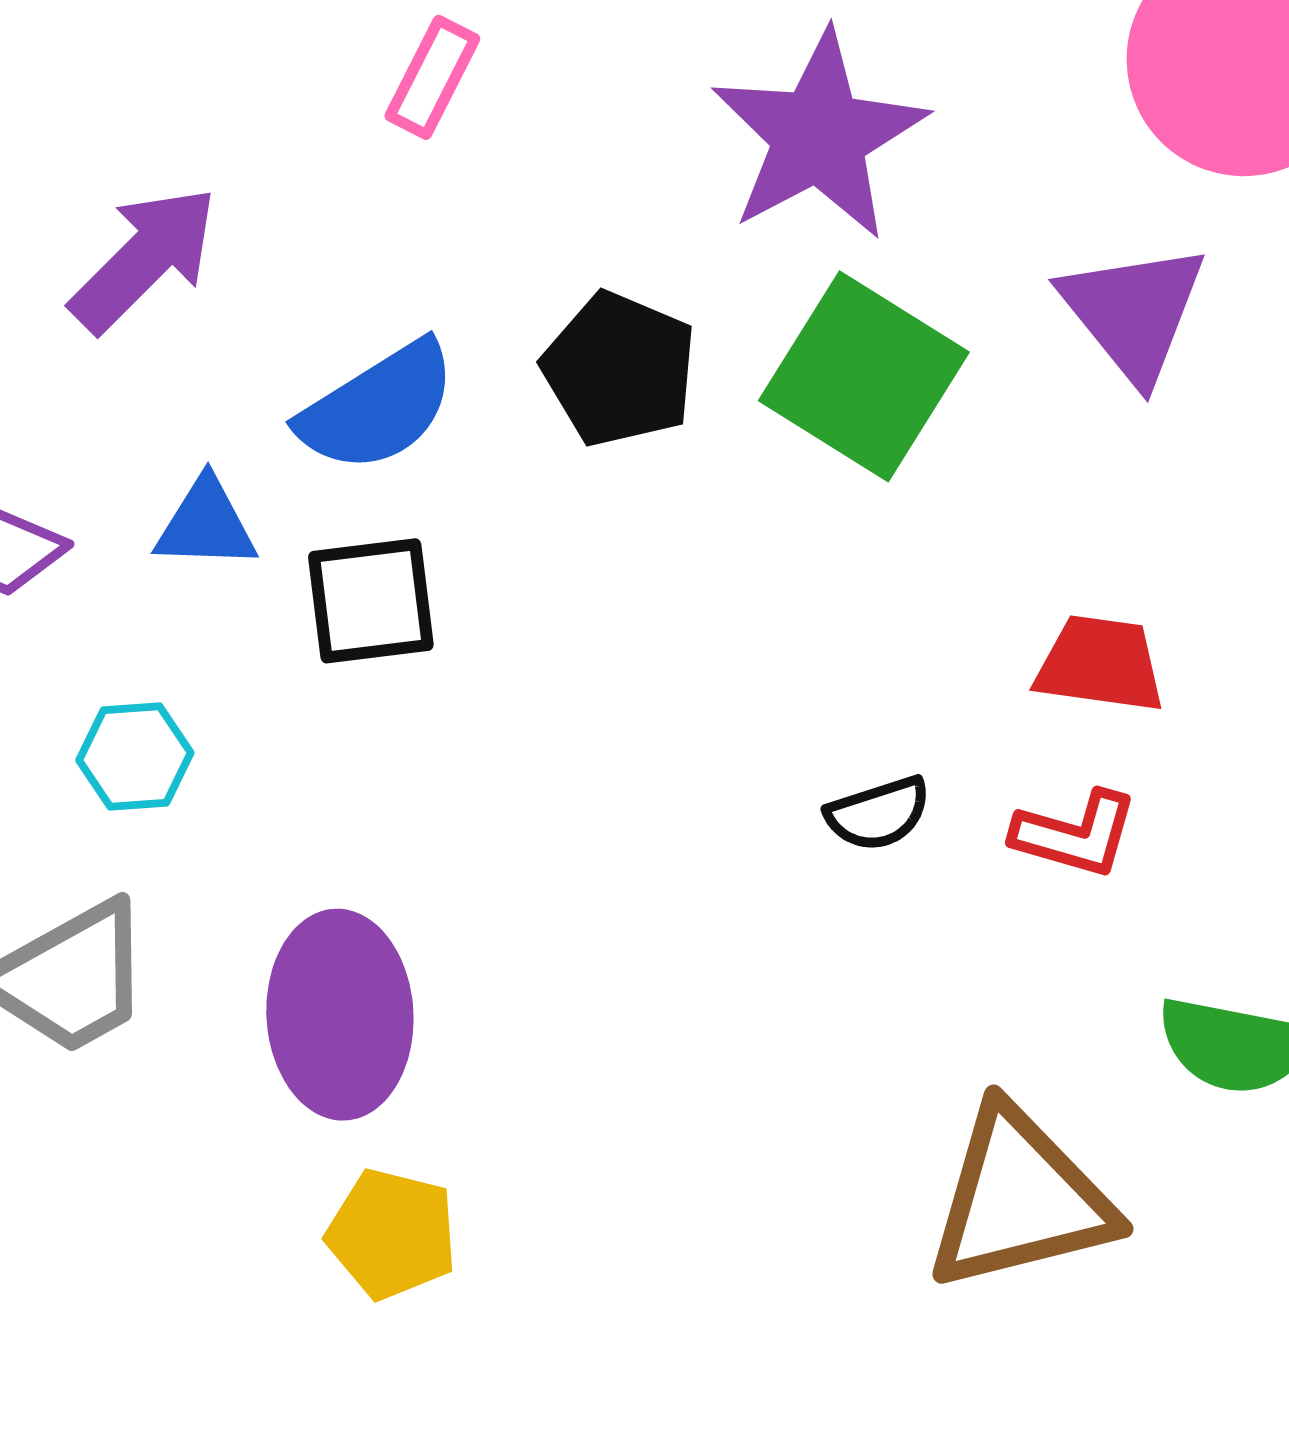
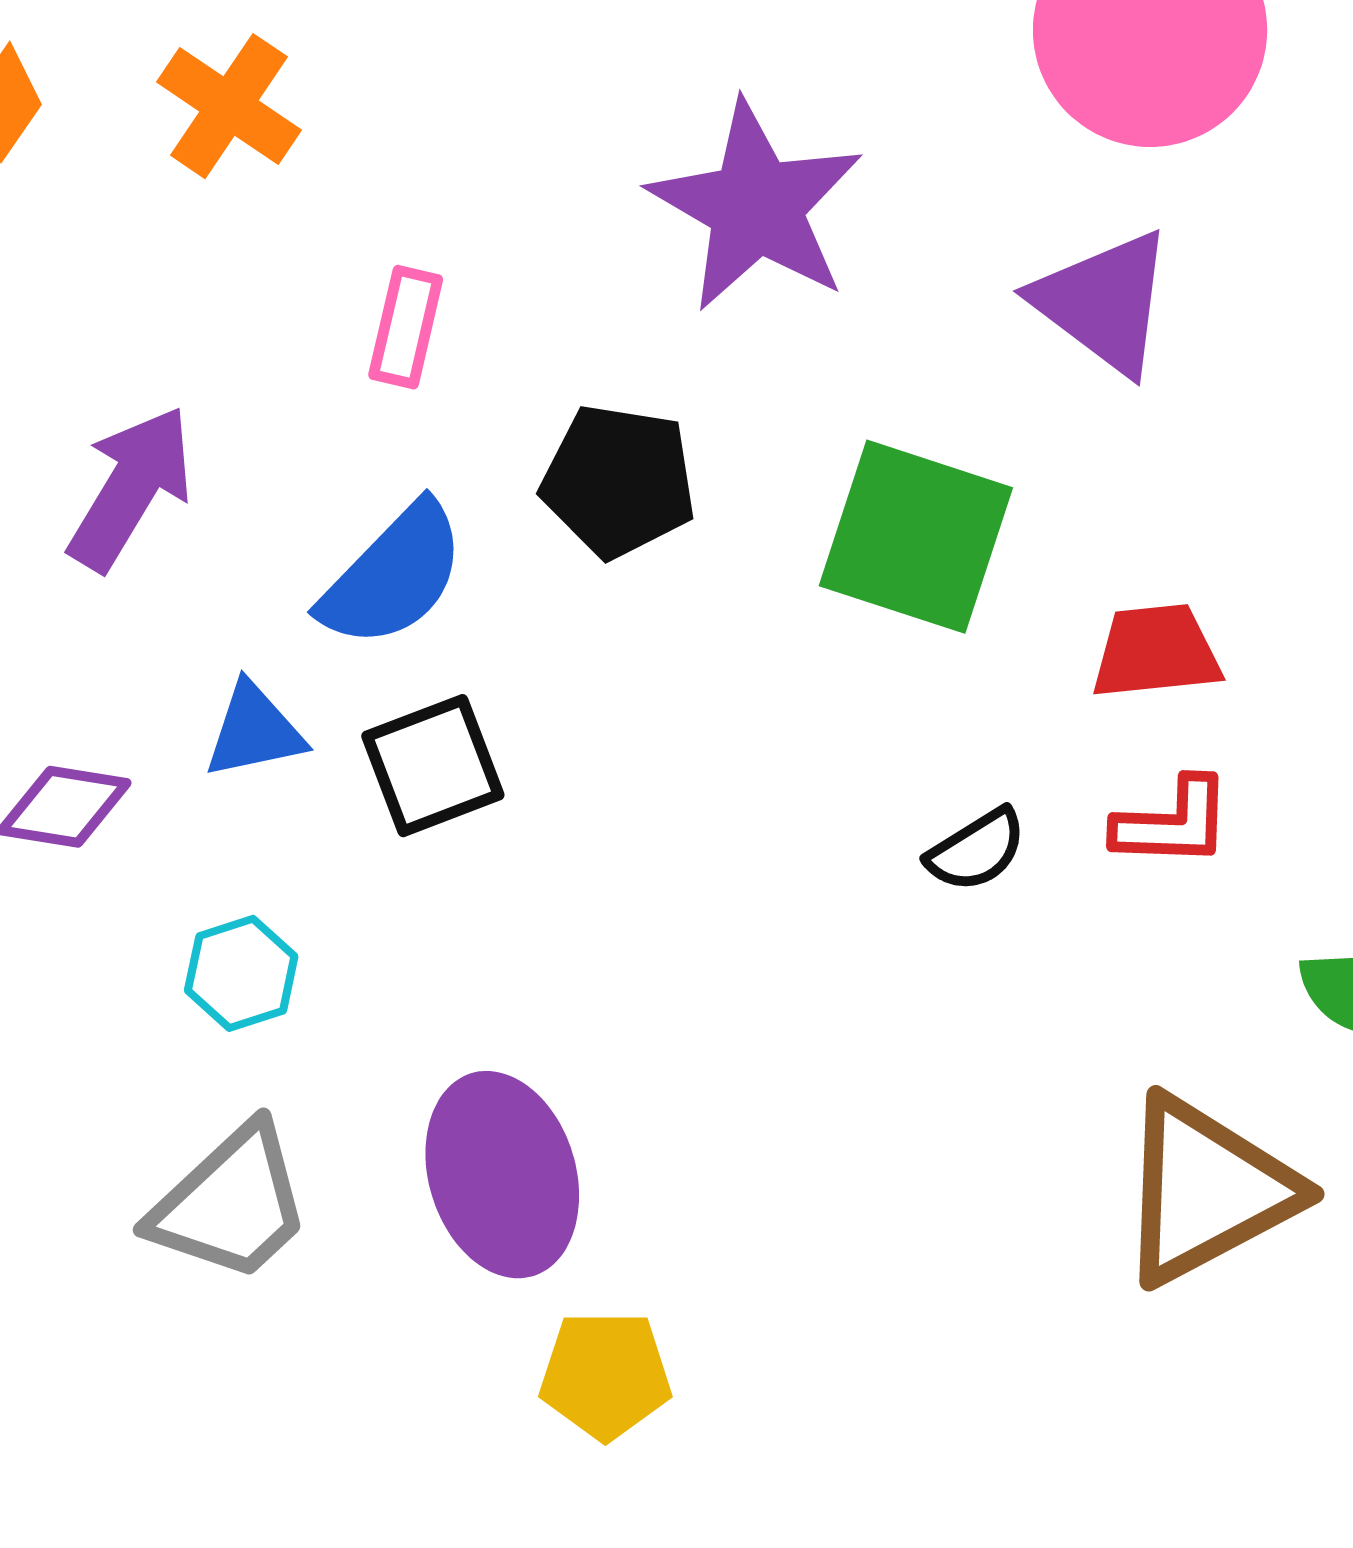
pink rectangle: (432, 77) -> (406, 327), moved
green square: (864, 376) -> (916, 537), moved

